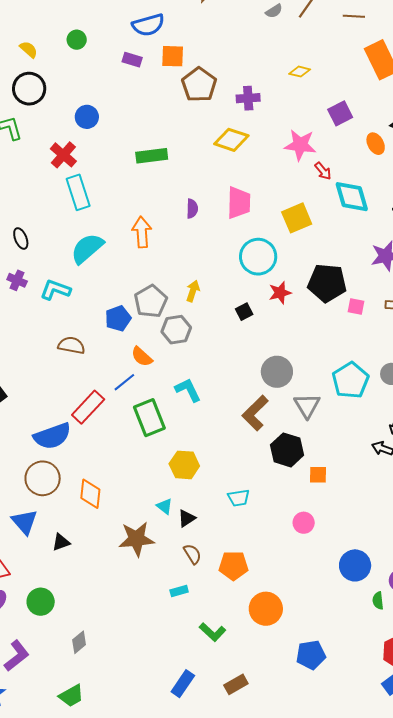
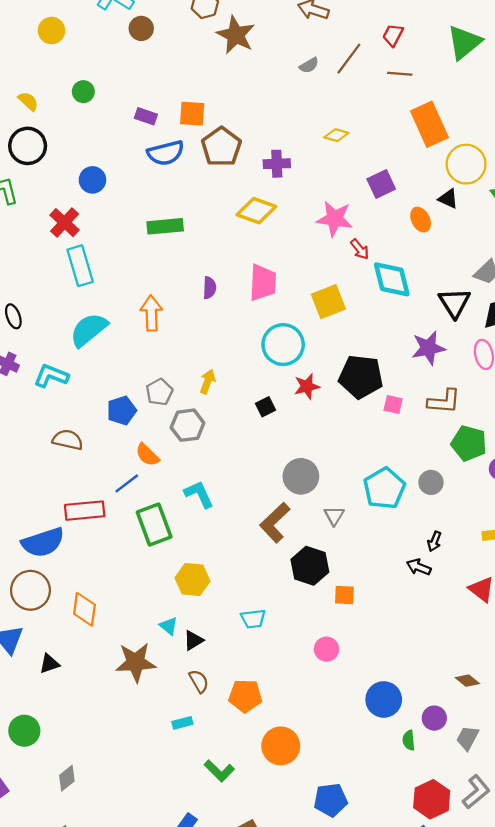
blue semicircle: (148, 25) -> (166, 153), moved
gray pentagon: (151, 301) -> (159, 392), size x0.7
gray triangle: (307, 406) -> (334, 516), size x0.7
red rectangle: (88, 407) -> (85, 511), turned 40

